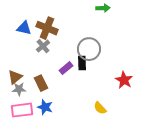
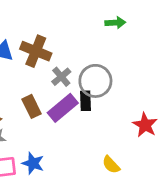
gray cross: (43, 46) -> (61, 77), moved
purple rectangle: (66, 68) -> (63, 108), size x1.5
brown rectangle: (41, 83) -> (32, 106), moved

